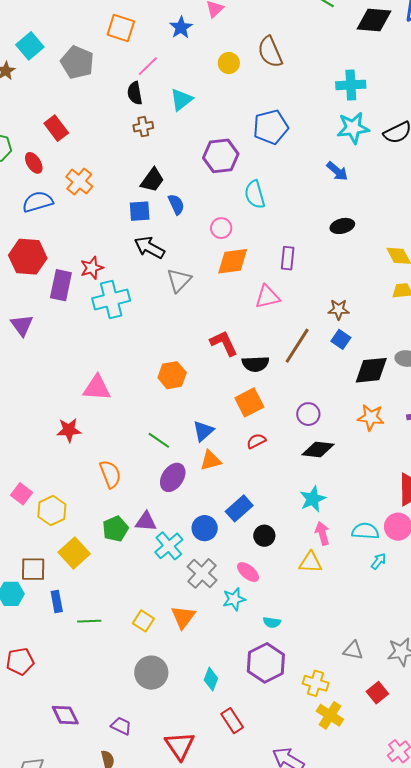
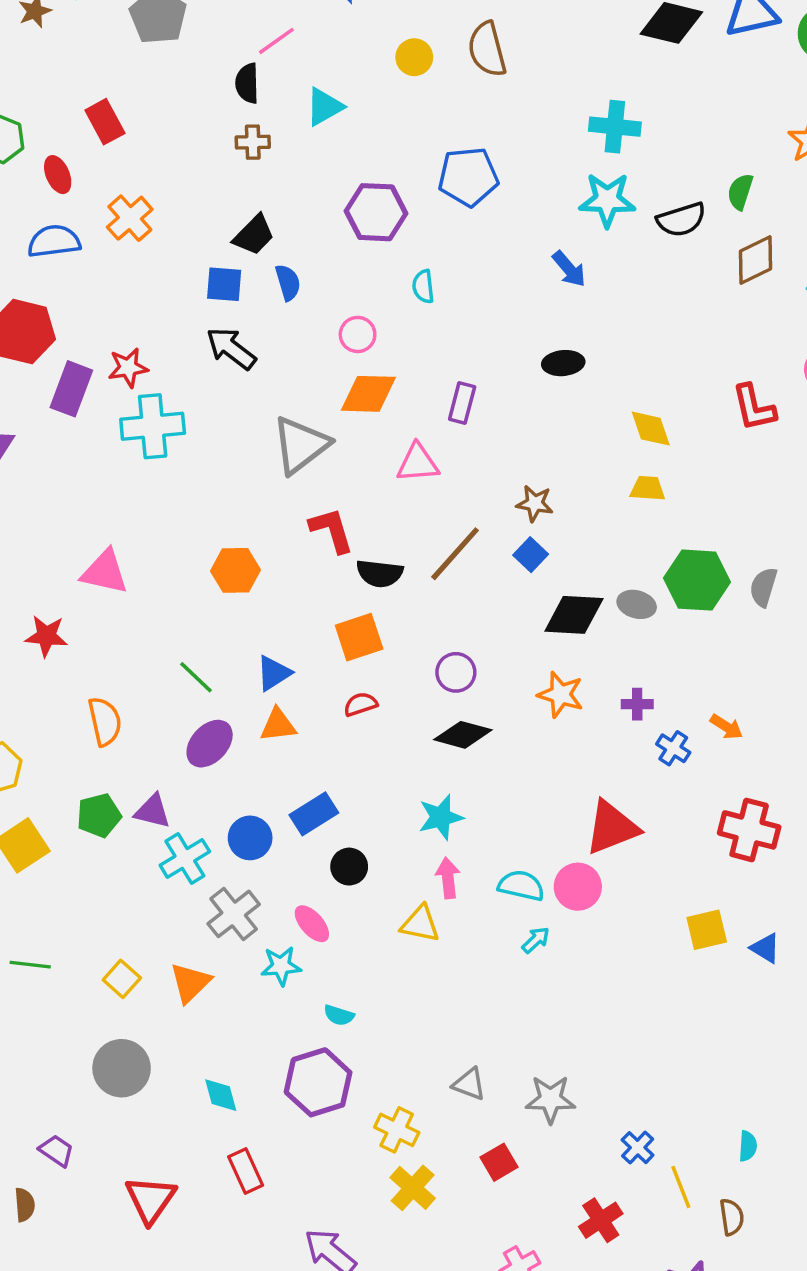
cyan semicircle: (255, 194) -> (423, 286), size x0.7
gray triangle: (179, 280) -> (301, 445), moved, size x1.4
cyan diamond: (211, 679) -> (221, 1095), turned -45

